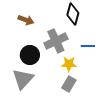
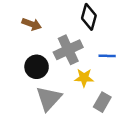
gray triangle: (23, 79) -> (49, 98), moved
gray rectangle: (69, 84) -> (102, 102), moved

